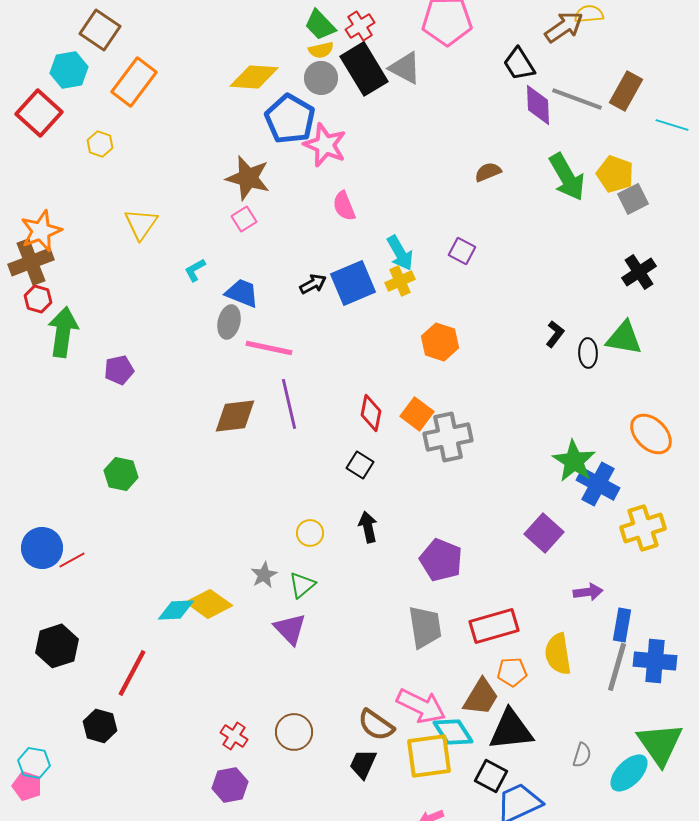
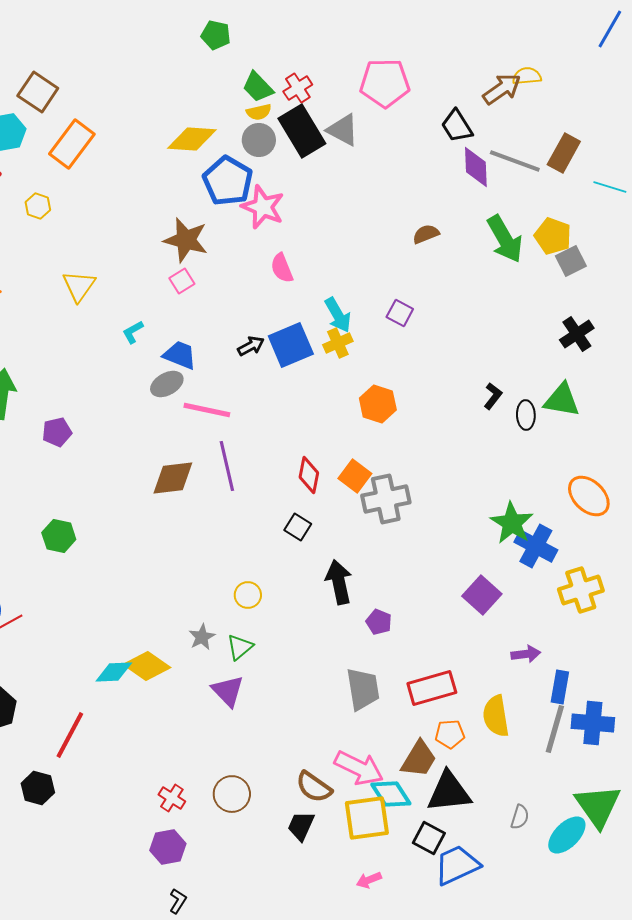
gray ellipse: (229, 322) -> (167, 384), turned 48
black arrow: (368, 527) -> (339, 582), moved, size x1.4
purple pentagon: (441, 560) -> (379, 622), size x0.6

